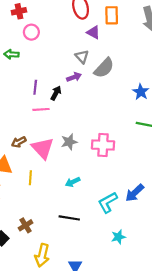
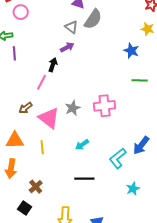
gray semicircle: (104, 68) -> (93, 19), moved
purple line: (35, 87) -> (14, 53), moved
pink line: (41, 109) -> (42, 82), turned -49
brown arrow: (19, 142) -> (26, 108), moved
brown cross: (26, 225) -> (36, 187), moved

